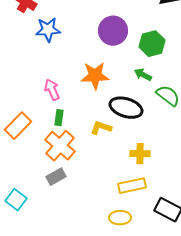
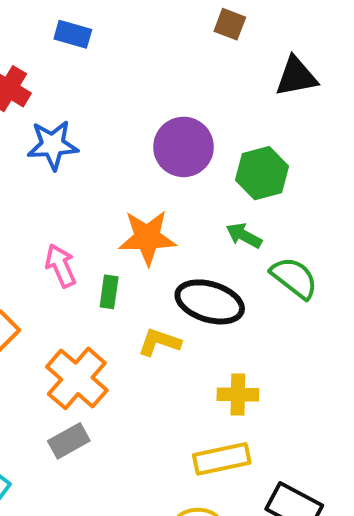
green rectangle: (59, 118) -> (109, 292), moved

